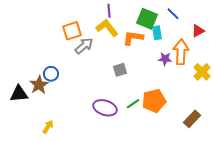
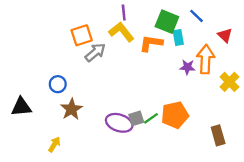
red triangle: (198, 31) -> (225, 35), turned -48
gray square: (120, 70) -> (136, 118), moved
brown star: (39, 85) -> (71, 109), moved
brown rectangle: (192, 119) -> (218, 135), turned -60

